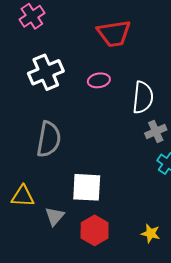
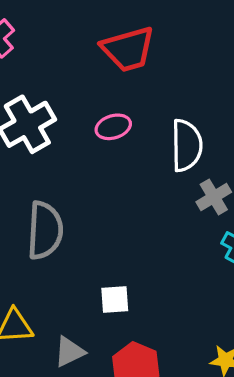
white square: (87, 187) -> (115, 299), size x0.6
gray triangle: (55, 216) -> (69, 352), turned 30

